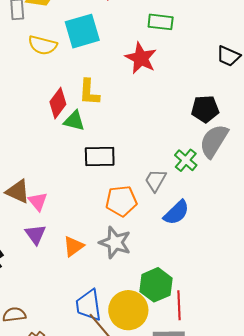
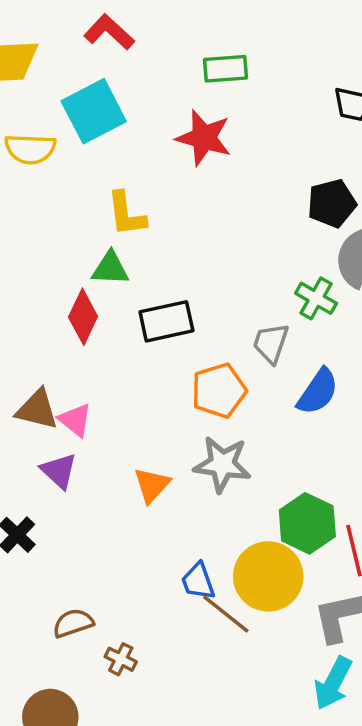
red diamond: (58, 103) -> (83, 317), moved
purple triangle: (35, 234) -> (59, 471), moved
blue trapezoid: (89, 305) -> (198, 581), size x0.7

